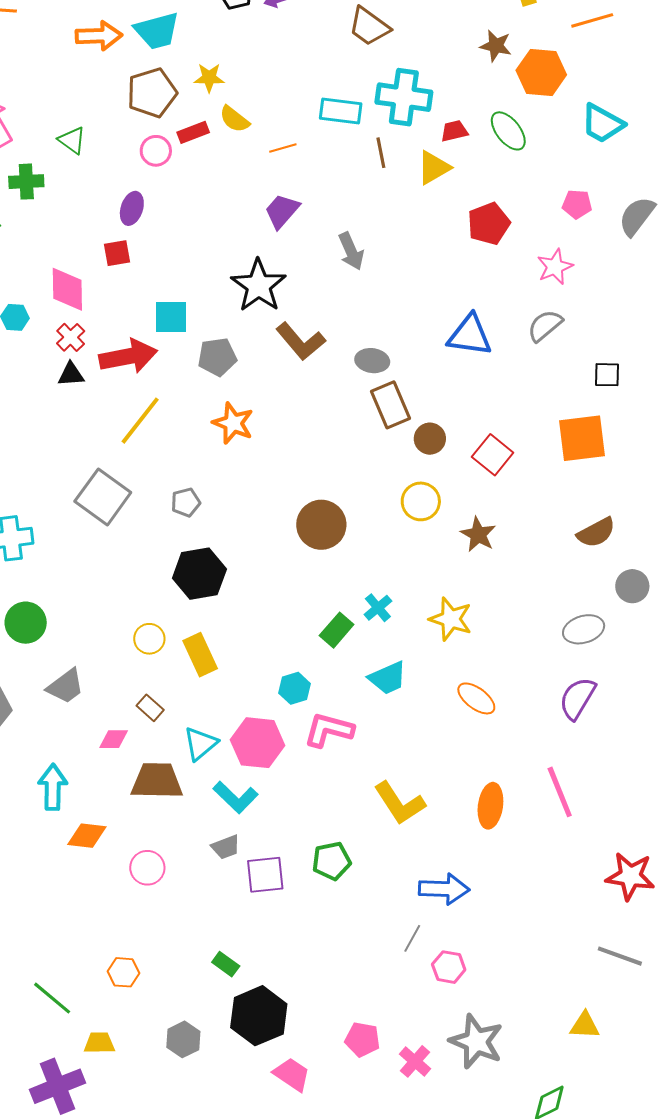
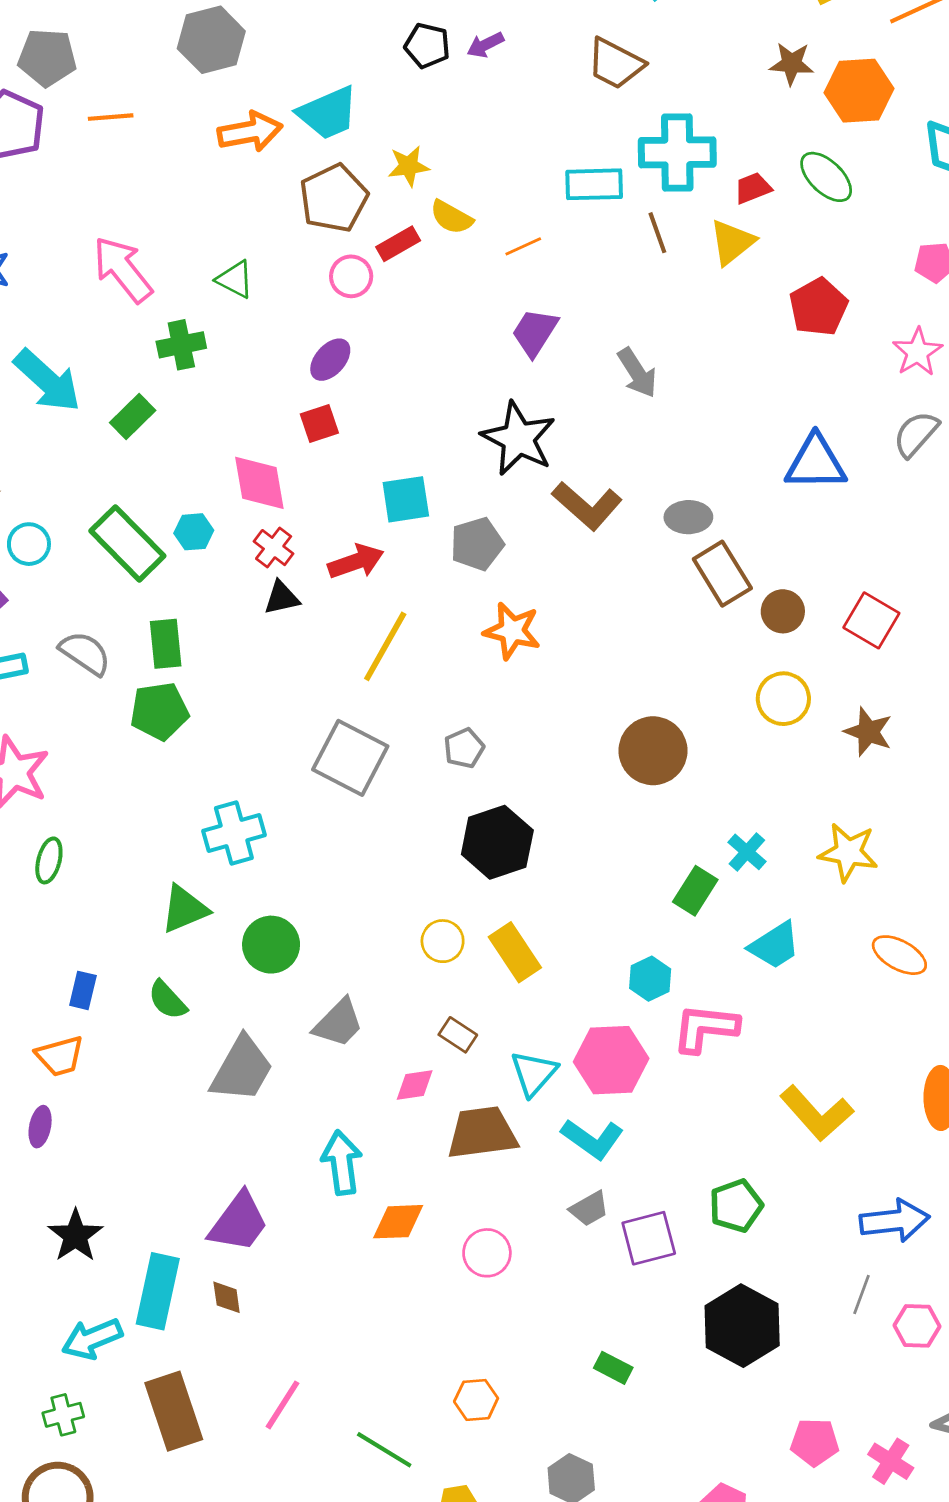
purple ellipse: (132, 208) -> (330, 360), turned 32
red arrow: (128, 356) -> (356, 561), size x0.7
black hexagon: (259, 1016) -> (742, 1326), moved

